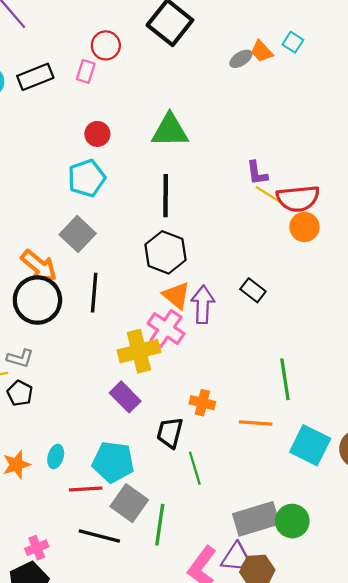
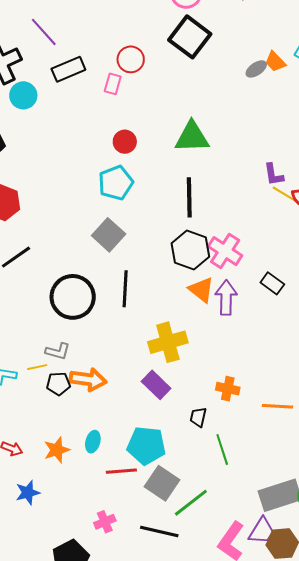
black rectangle: (35, 77) -> (68, 69), moved
orange arrow: (39, 266) -> (88, 379), moved, turned -30
pink cross: (166, 329) -> (225, 251), moved
black pentagon: (20, 393) -> (58, 384), turned -30
black trapezoid: (170, 433) -> (198, 417), size x0.7
green line: (160, 525) -> (191, 503), turned 45
black line: (99, 536) -> (159, 532), moved
pink cross: (37, 548) -> (105, 522), moved

